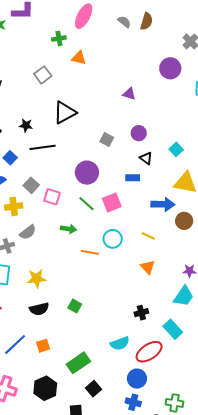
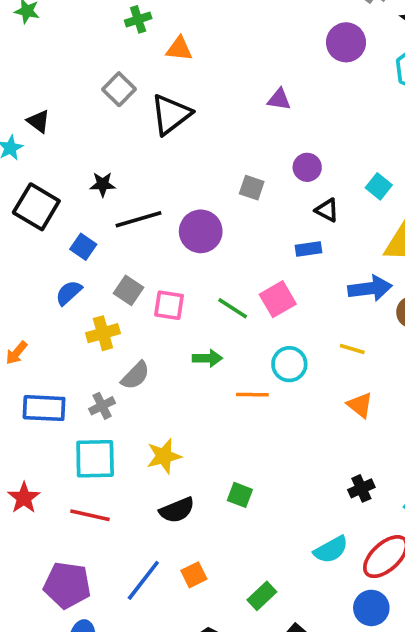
black triangle: (65, 113) -> (171, 114), moved
purple circle: (87, 173) -> (201, 231), moved
green rectangle: (78, 363) -> (262, 596), size x0.7

